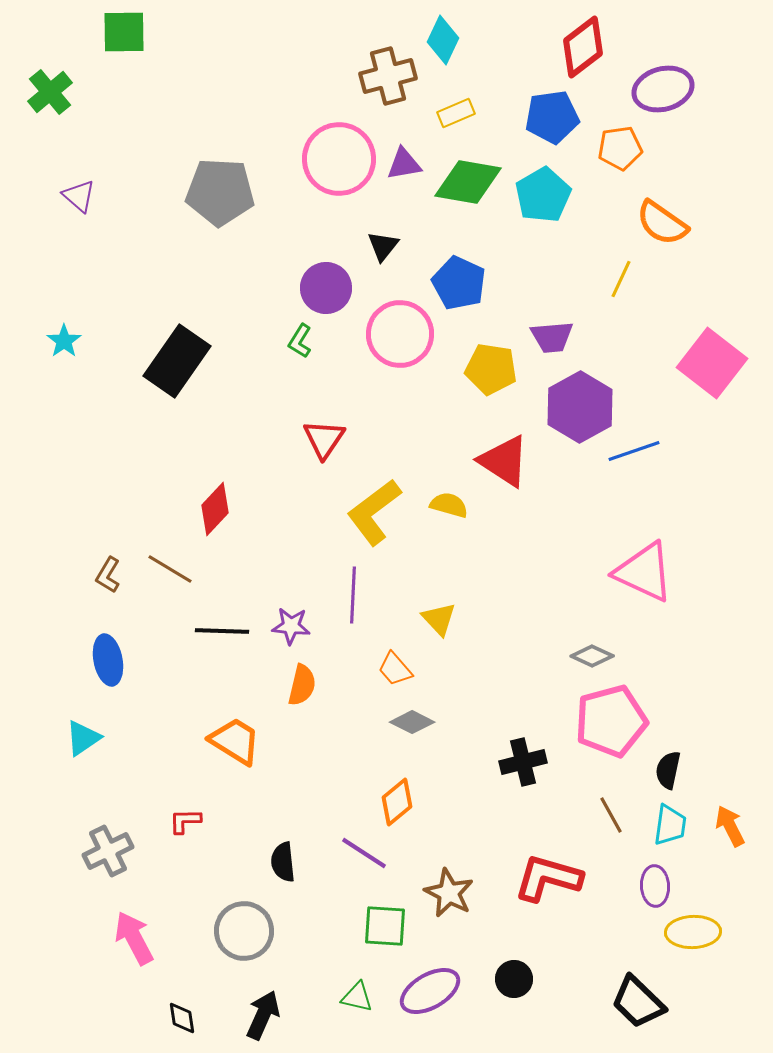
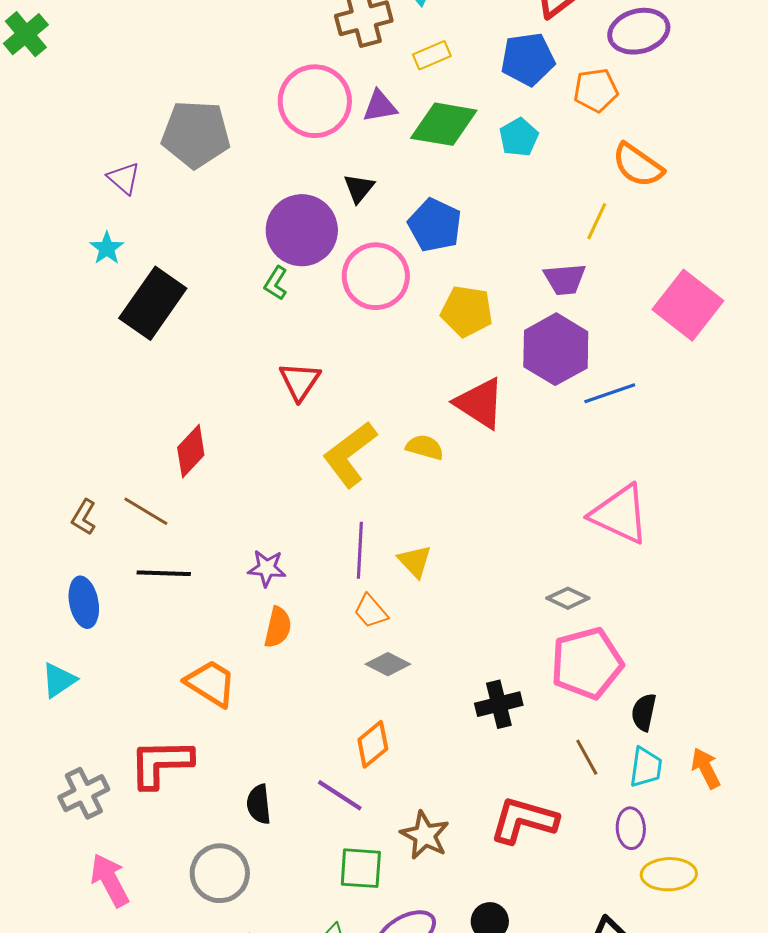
cyan pentagon: (543, 195) -> (519, 137), size x0.7
purple triangle: (79, 196) -> (124, 178), moved
purple circle: (326, 288) -> (302, 230), size x1.4
purple trapezoid: (552, 337) -> (565, 279), moved
cyan star: (64, 341) -> (107, 248), moved
purple line: (353, 595) -> (360, 550), moved
black line: (222, 631) -> (164, 573), moved
red L-shape: (185, 821) -> (161, 763), size x2.0

